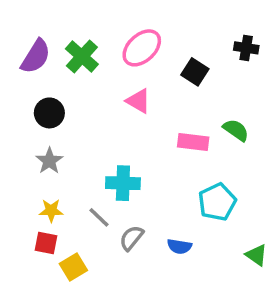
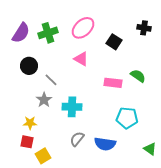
green cross: (82, 56) -> (48, 33), turned 30
gray star: (49, 161) -> (44, 100), moved
cyan pentagon: (217, 202) -> (127, 118), turned 30
gray line: (99, 217) -> (51, 80), moved
blue semicircle: (179, 246) -> (105, 144), size x1.5

